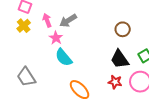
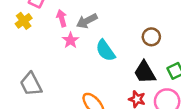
yellow cross: (24, 26) -> (24, 21), moved
cyan semicircle: (64, 57) -> (105, 51), moved

